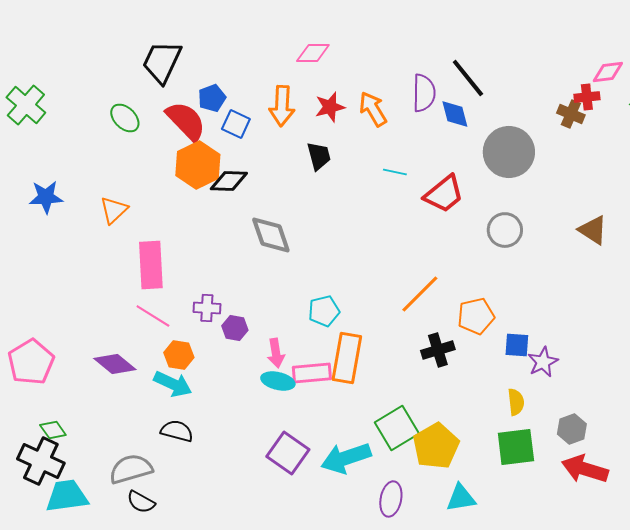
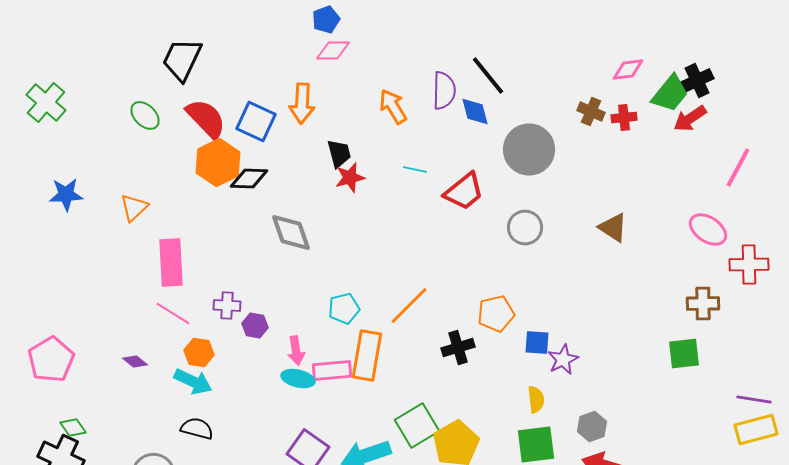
red cross: (587, 97) -> (624, 118), moved
blue pentagon: (212, 98) -> (326, 20), moved
red star: (330, 107) -> (350, 178), moved
blue square: (236, 124) -> (256, 122), size x1.4
orange line: (420, 294) -> (409, 306), moved
purple diamond: (115, 364) -> (135, 362), size x0.6

